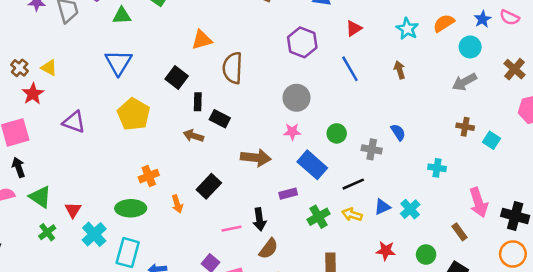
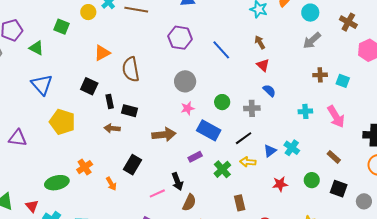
green triangle: (122, 16) -> (36, 48), turned 42
red triangle: (354, 28) -> (263, 65), moved, turned -32
pink arrow: (479, 202) -> (336, 117), moved
green ellipse: (131, 208) -> (57, 183), moved

